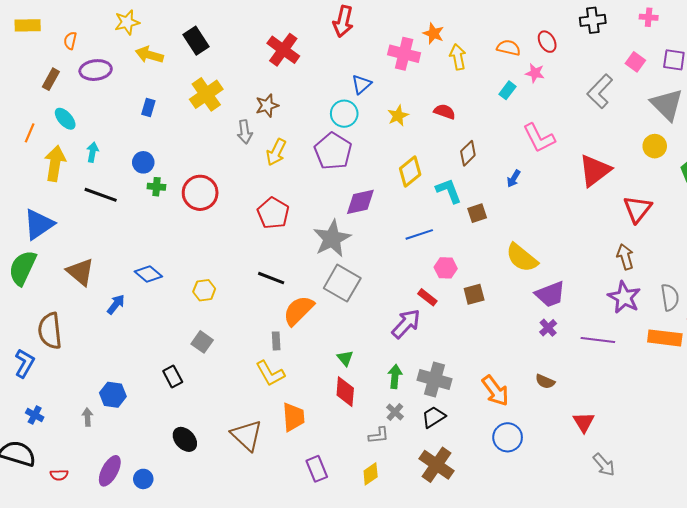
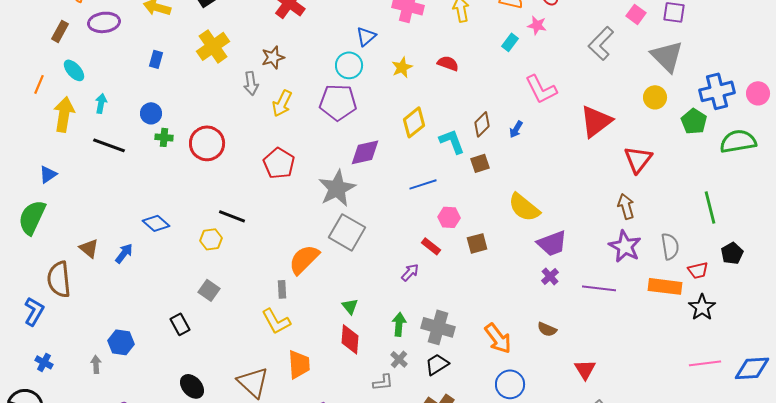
purple pentagon: (333, 151) -> (338, 102), turned -30
brown diamond: (468, 153) -> (482, 124), moved
blue triangle: (39, 224) -> (48, 174), size x0.6
brown triangle: (80, 272) -> (89, 248), moved, size x0.7
black line: (271, 278) -> (232, 216), moved
purple arrow: (406, 324) -> (410, 272), size x0.6

